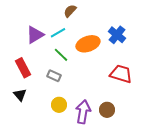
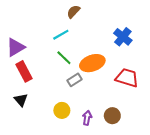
purple triangle: (35, 35) -> (16, 47), moved
orange ellipse: (88, 44) -> (92, 63), moved
gray rectangle: (54, 76) -> (74, 80), moved, turned -56
purple arrow: (83, 112) -> (87, 118), size x0.6

